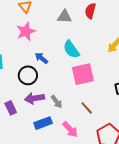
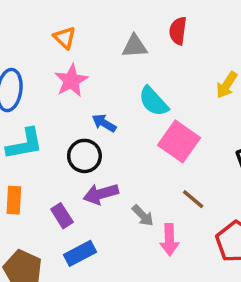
pink square: (83, 74) -> (179, 141), turned -35
gray arrow: (57, 102) -> (143, 216), moved
blue rectangle: (43, 123) -> (80, 253), moved
pink arrow: (70, 129) -> (169, 240), turned 48

